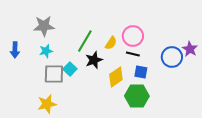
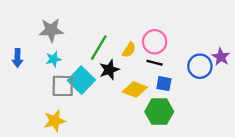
cyan square: (70, 69) -> (81, 80), size x1.6
yellow diamond: (116, 77) -> (135, 89), turned 55

